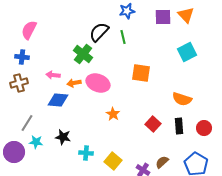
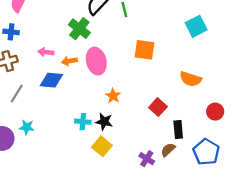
pink ellipse: (98, 83) -> (96, 61), turned 55
gray line: (27, 123) -> (17, 94), moved
black rectangle: (179, 126) -> (178, 129), moved
black star: (63, 137) -> (104, 122), moved
cyan cross: (86, 153) -> (83, 122), moved
yellow square: (113, 161) -> (102, 146), moved

